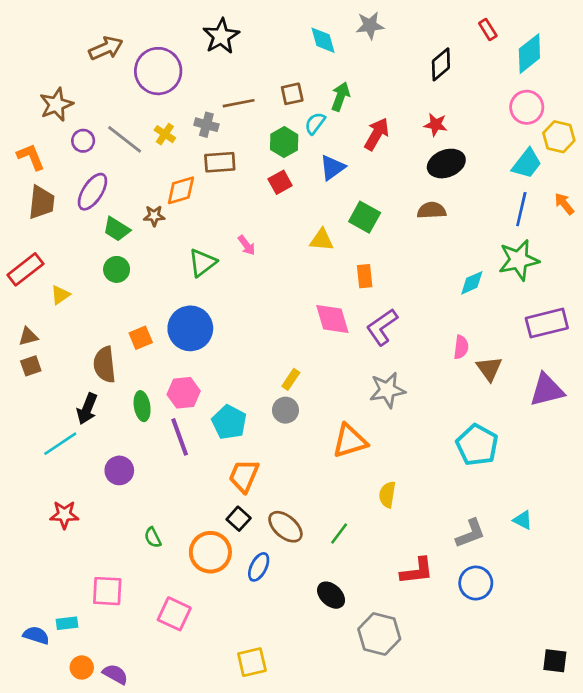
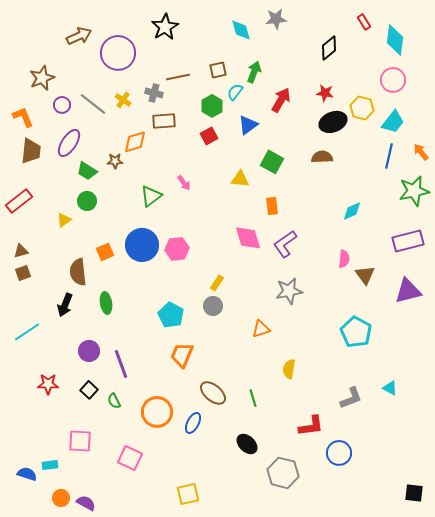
cyan diamond: (529, 54) -> (395, 40), turned -44
yellow hexagon: (559, 137) -> (362, 108), moved
green star: (519, 260) -> (414, 191), moved
yellow triangle: (60, 295) -> (64, 220), moved
pink hexagon: (184, 393) -> (177, 249), moved
purple line: (180, 437) -> (121, 364), moved
orange triangle: (350, 441) -> (261, 329), size x0.7
cyan line: (60, 444) -> (27, 332), moved
black square: (239, 519) -> (89, 390), moved
green line: (339, 533) -> (253, 398), turned -54
blue circle: (476, 583) -> (339, 453), moved

